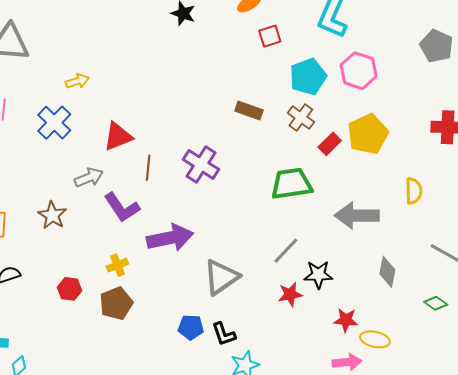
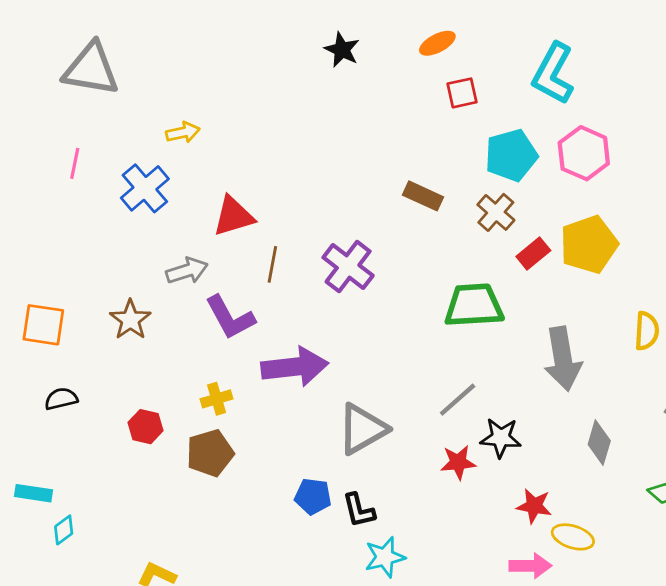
gray arrow: (357, 216) -> (563, 359), turned -105

